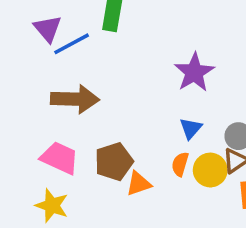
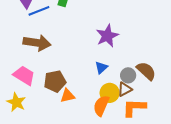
orange semicircle: (180, 164) -> (101, 106), moved, size x1.5

